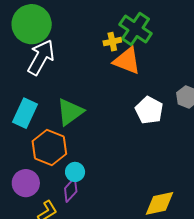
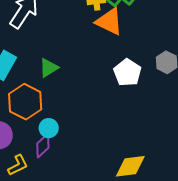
green triangle: (70, 112) -> (49, 68), size x0.7

